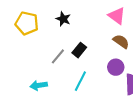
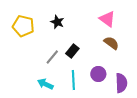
purple circle: (116, 67) -> (98, 74), moved
cyan line: (80, 81) -> (73, 80), turned -30
cyan arrow: (39, 85) -> (45, 84), moved, turned 35

